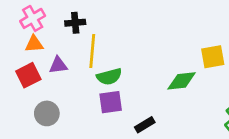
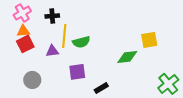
purple triangle: (58, 65) -> (52, 51), moved
red square: (28, 75) -> (25, 44), moved
green semicircle: (109, 77) -> (81, 42), moved

